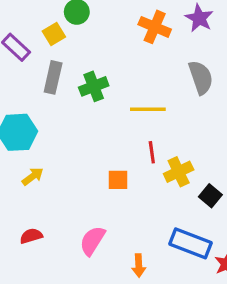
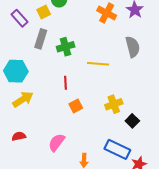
red line: (152, 152) -> (65, 83), moved
yellow arrow: (33, 176) -> (23, 99), size x1.5
orange square: (118, 180) -> (76, 106), turned -32

